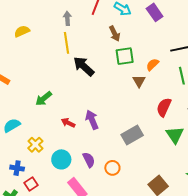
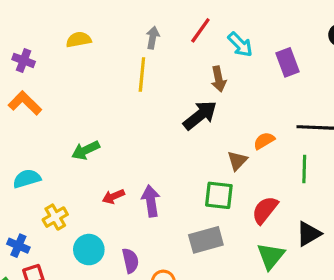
green square: (125, 56) -> (219, 195), moved
black arrow: (84, 66) -> (200, 115), moved, turned 85
red arrow: (68, 123) -> (113, 196), turned -64

